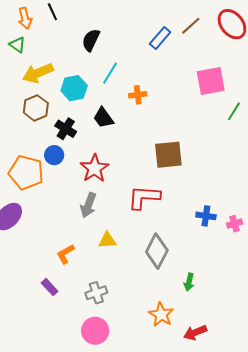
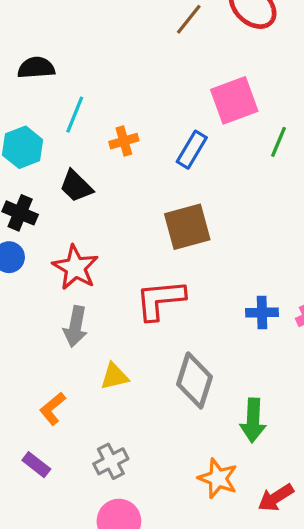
blue rectangle: (160, 38) -> (192, 150), moved
black semicircle: (91, 40) -> (36, 68), turned 70
green arrow: (189, 282) -> (253, 420), size x1.5

